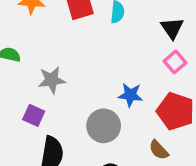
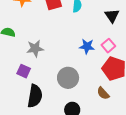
pink square: (175, 62) -> (108, 46), moved
blue star: (130, 95) -> (87, 46), moved

